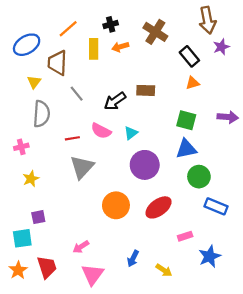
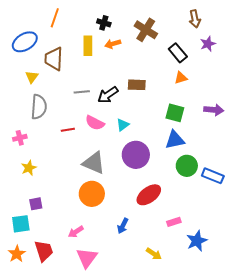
brown arrow: (207, 20) -> (195, 19), size x0.7
black cross: (111, 24) -> (104, 23), turned 32
orange line: (68, 29) -> (55, 18), moved, turned -30
gray line: (77, 94) -> (82, 92), moved, turned -56
gray triangle: (82, 167) -> (94, 163), moved, turned -50
orange circle: (116, 205) -> (92, 194), moved
blue rectangle: (216, 206) -> (213, 176), moved
blue arrow: (133, 259) -> (123, 226), moved

